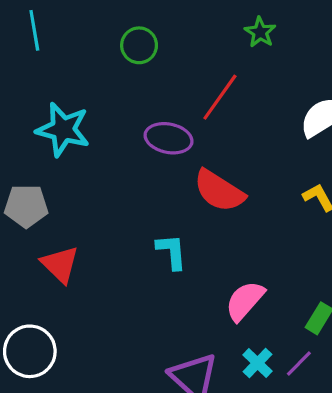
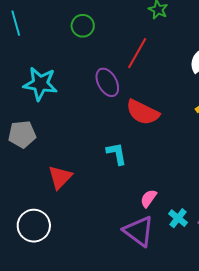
purple ellipse: (169, 138) -> (107, 82), turned 56
red triangle: (60, 264) -> (60, 177), moved, turned 36
pink semicircle: (245, 301) -> (149, 198), moved, size x0.7

